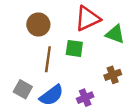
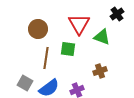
red triangle: (88, 19) -> (79, 24), turned -35

